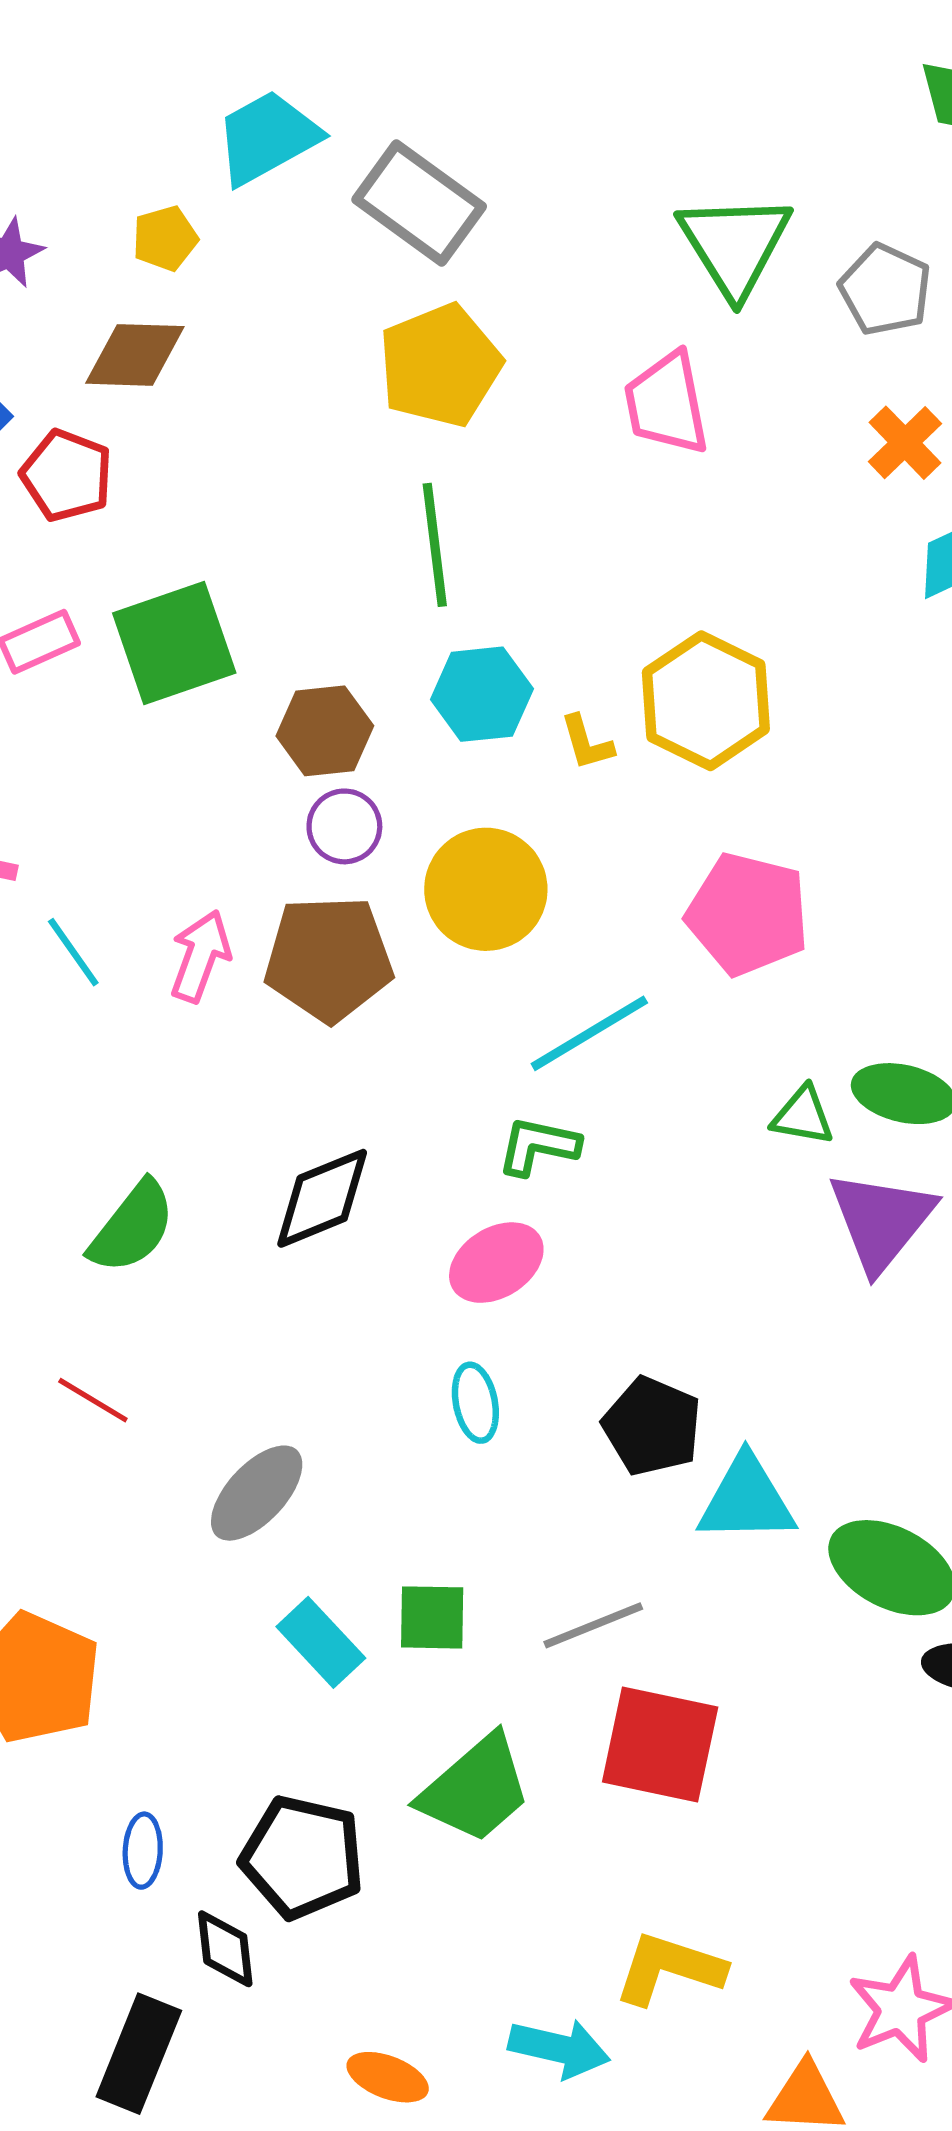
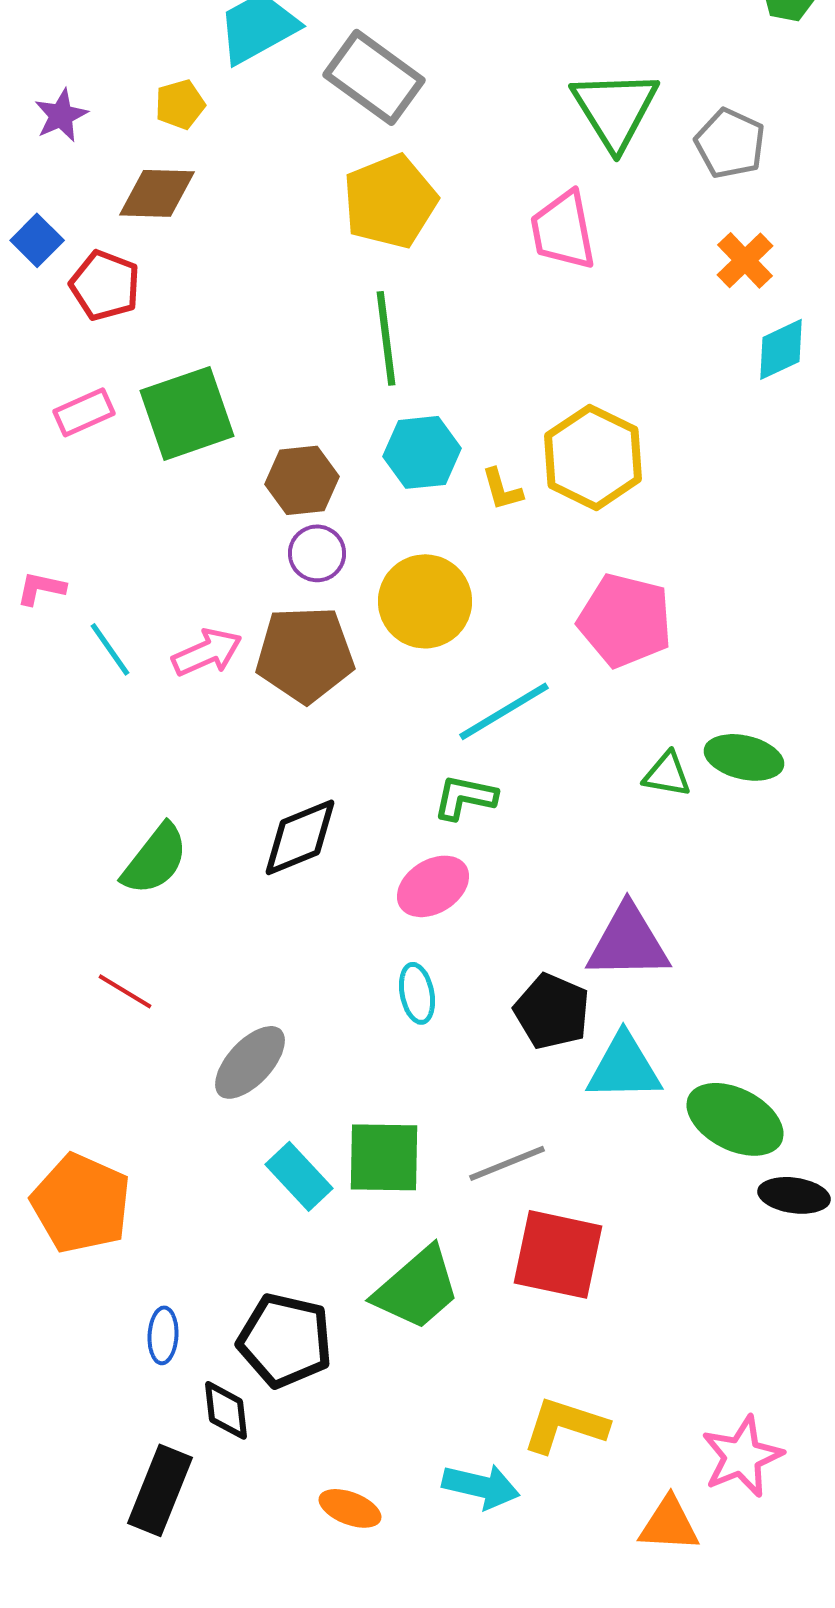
pink arrow: (200, 956) -> (207, 652), turned 46
purple triangle: (881, 1221) -> (628, 942), moved, turned 50
green square: (432, 1617) -> (384, 1157), size x1.4

